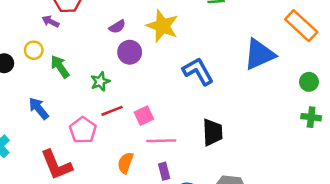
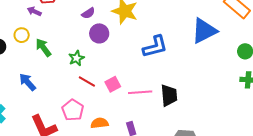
blue L-shape: (198, 71) -> (155, 47), turned 108
red line: (112, 111) -> (87, 81), turned 54
pink pentagon: (83, 130) -> (73, 110), moved
pink line: (161, 141) -> (140, 92), moved
orange semicircle: (125, 163) -> (100, 123), turned 66

